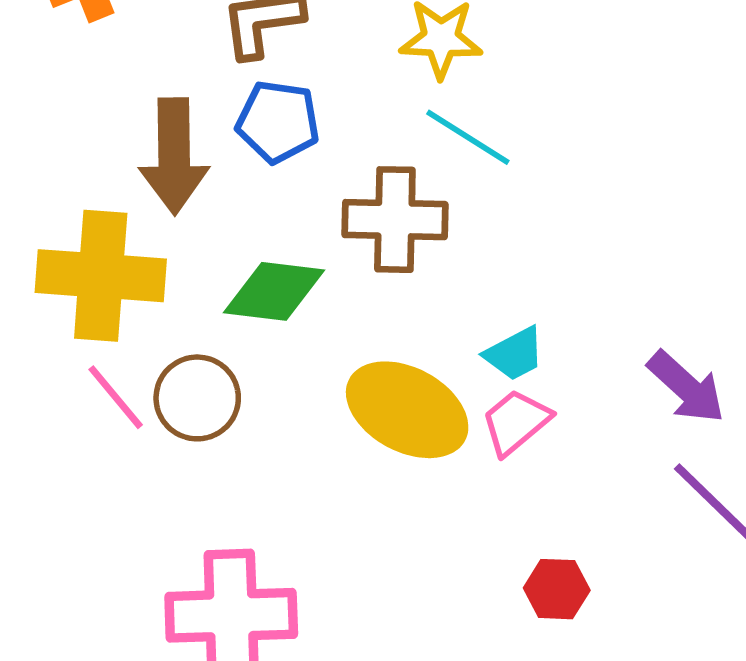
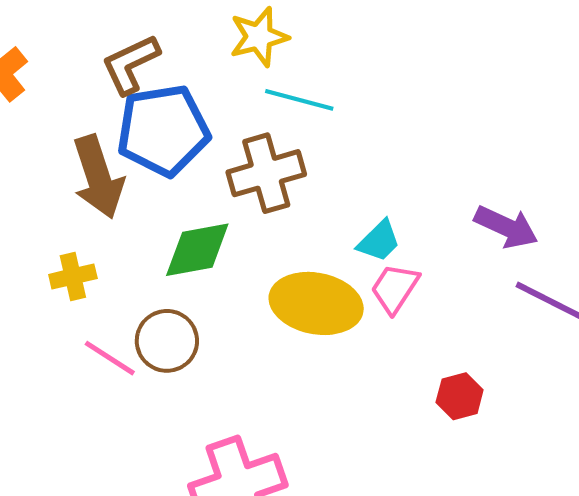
blue pentagon: (278, 122) -> (163, 130), size x1.5
yellow cross: (101, 276) -> (73, 276), size x0.5

